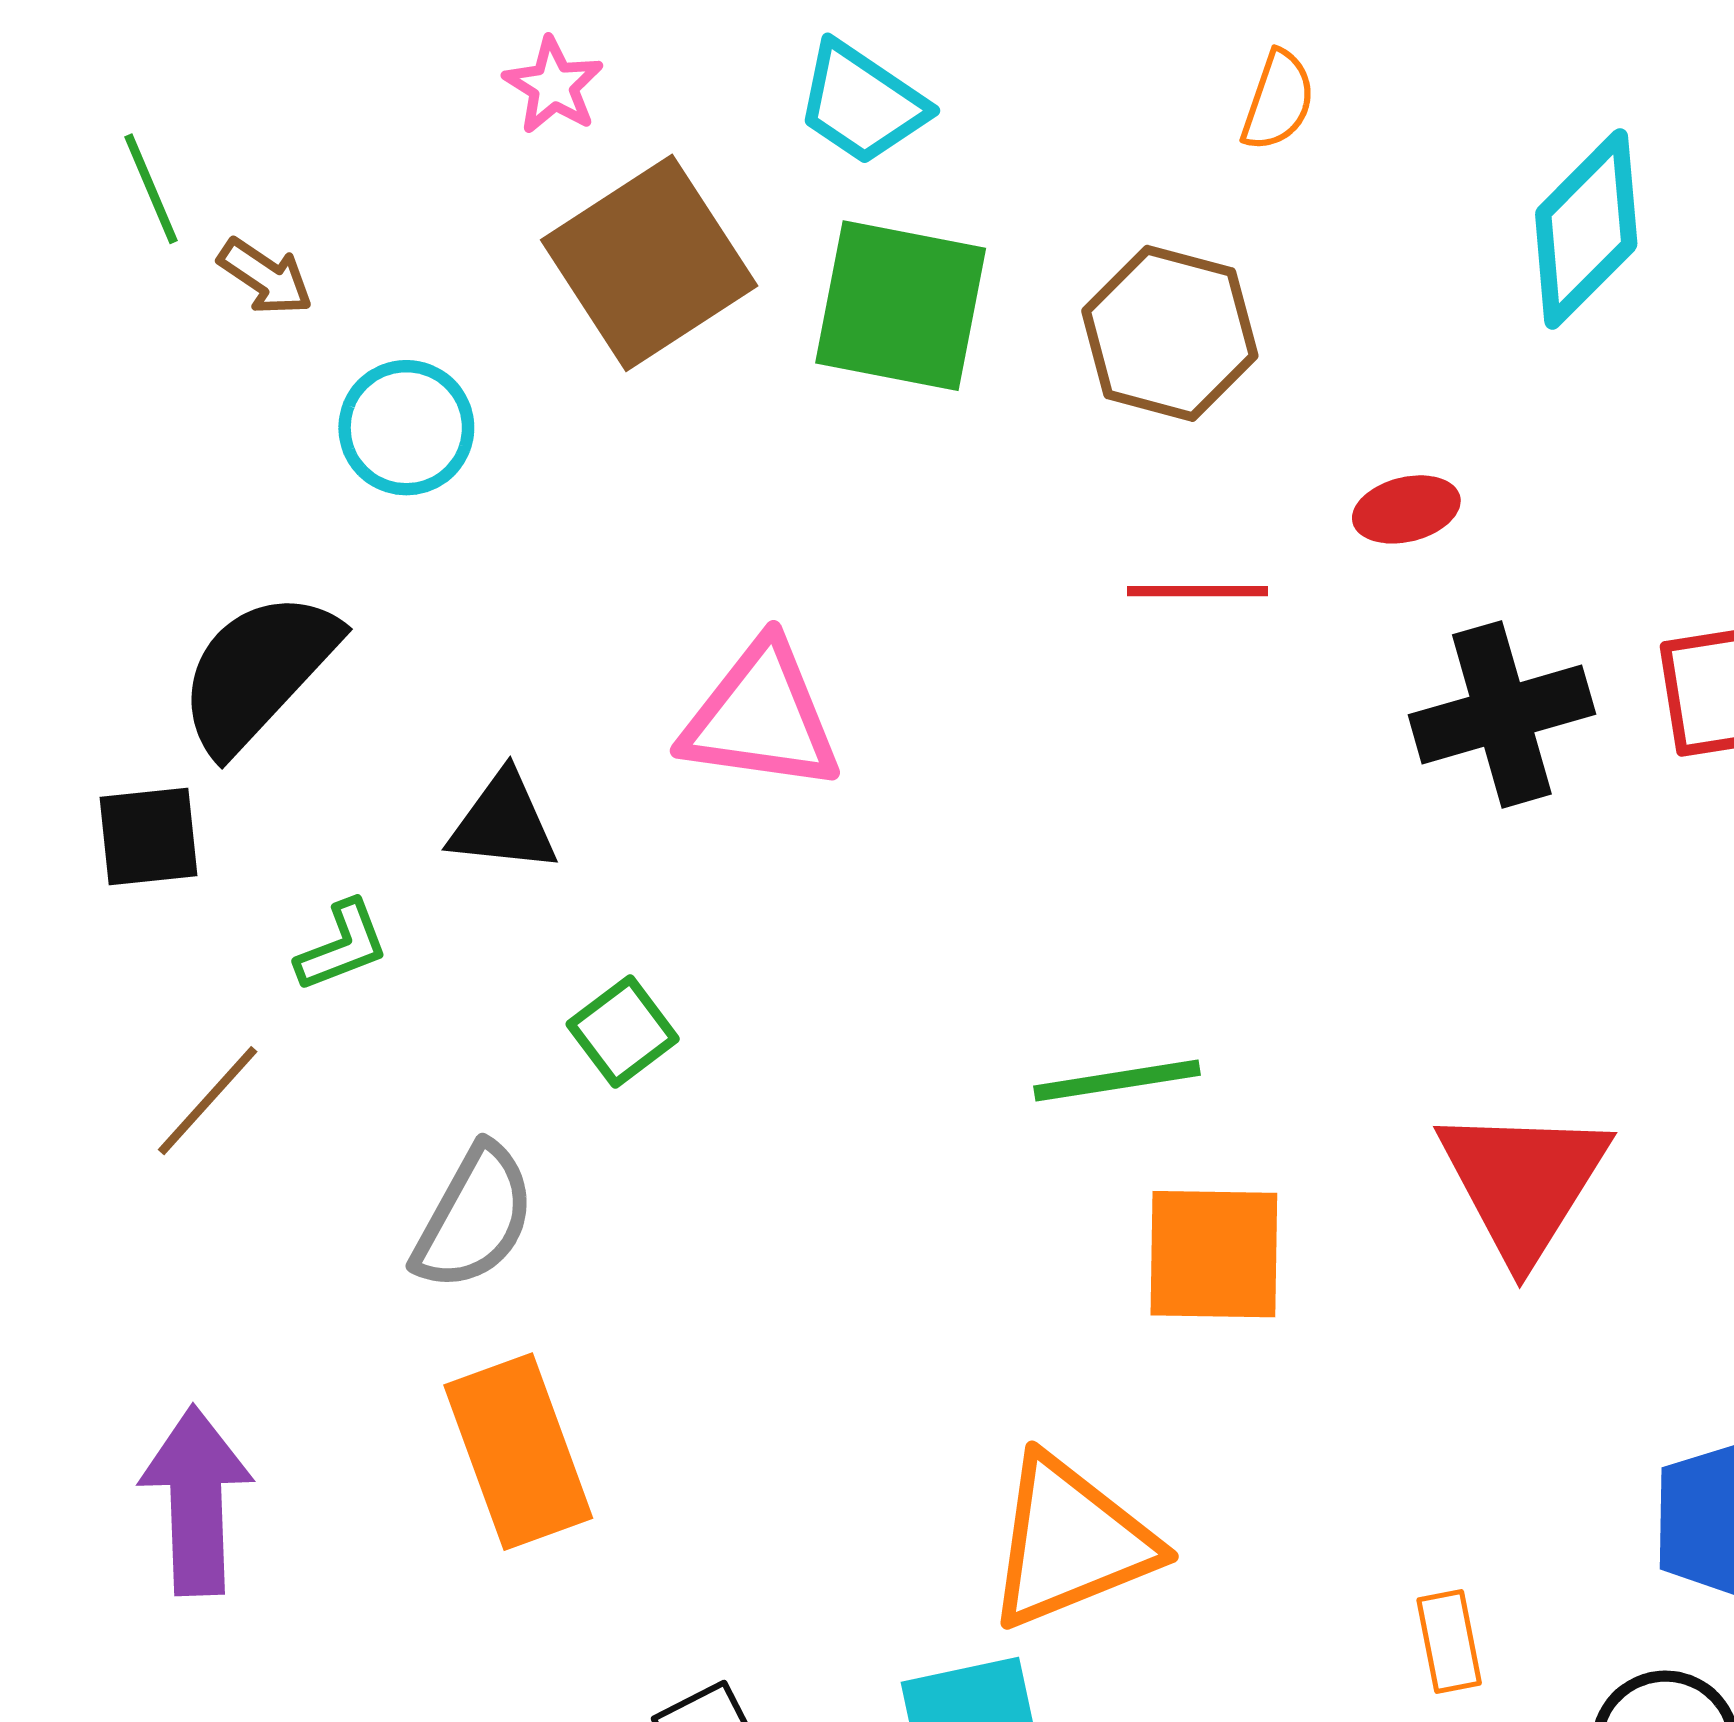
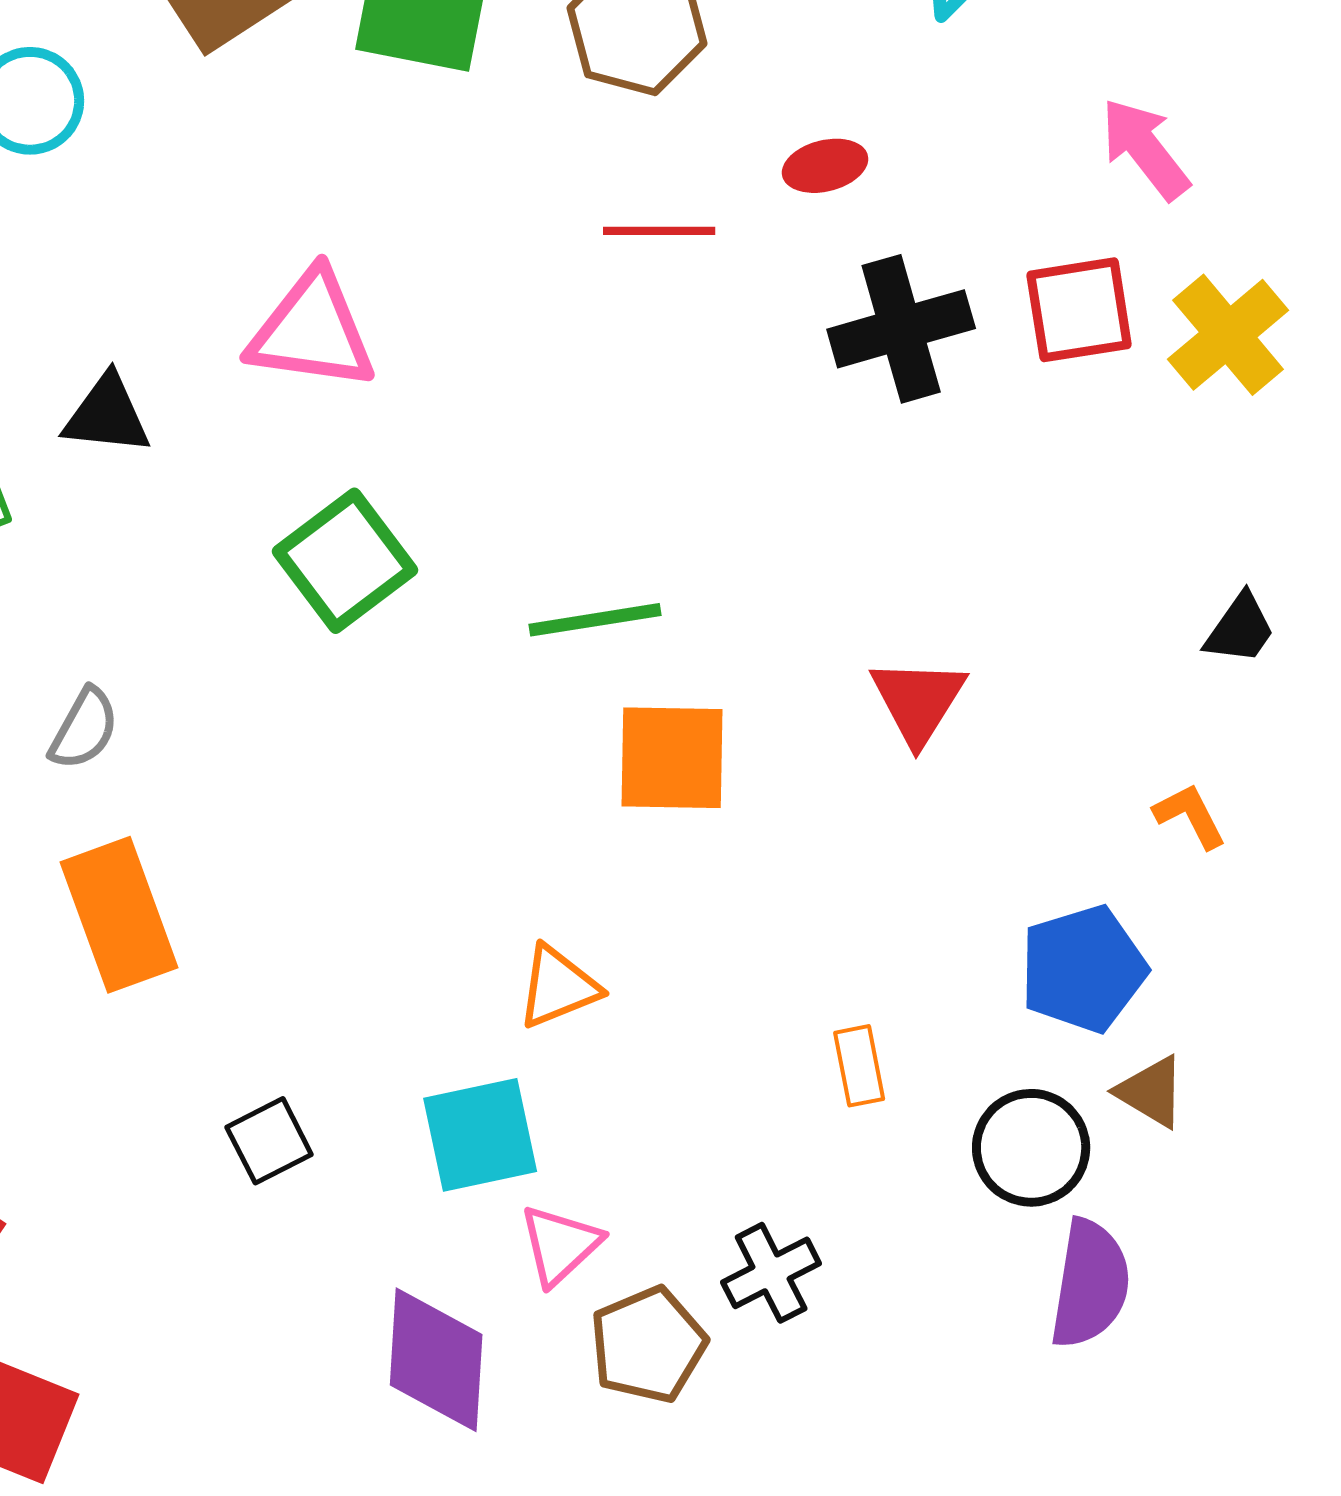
green square: (623, 1031) -> (345, 561), moved, size x1.6
red triangle: (1523, 1182) -> (918, 701), size x0.7
gray semicircle: (474, 1218) -> (84, 729), size x0.7
orange triangle: (1070, 1542) -> (558, 987), size x0.6

